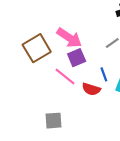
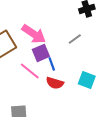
blue line: (104, 74) -> (52, 64), moved

